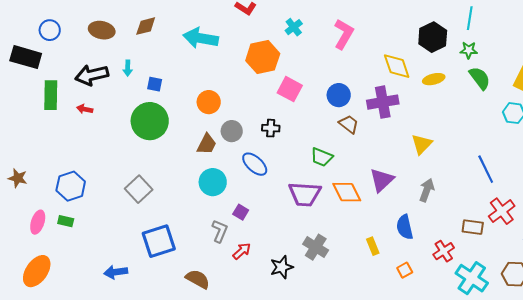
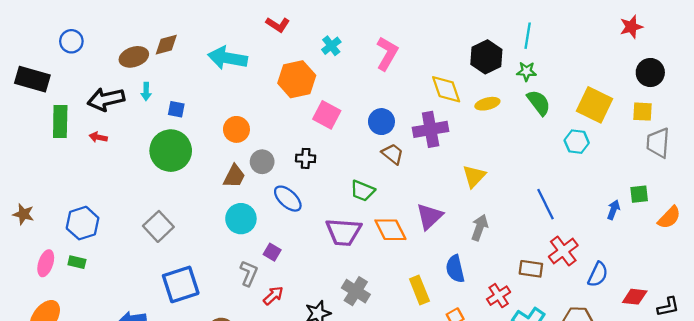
blue circle: (50, 30) -> (71, 41), moved
brown ellipse: (102, 30) -> (134, 57), moved, turned -30
yellow rectangle: (373, 246) -> (419, 290), size x1.4

